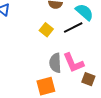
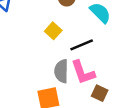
black line: (73, 28) -> (82, 45), moved

